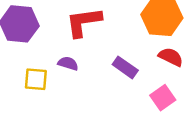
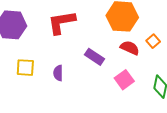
purple semicircle: (68, 63) -> (58, 73), moved, turned -105

